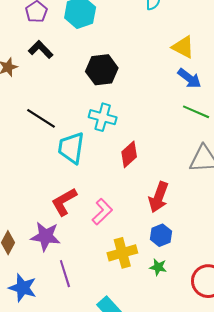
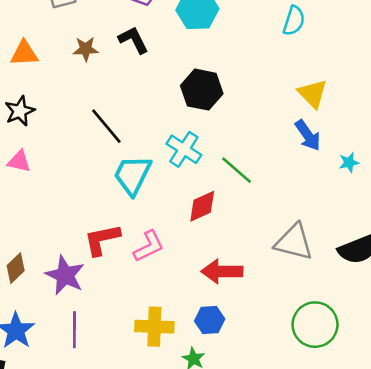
green line: (196, 112) -> (237, 170), moved
red arrow: (159, 197) -> (222, 271), turned 52
pink L-shape: (102, 212) -> (149, 246), moved

